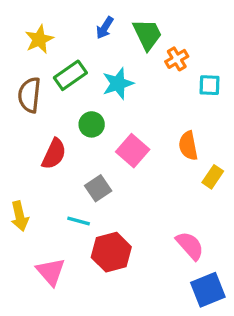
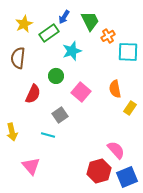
green rectangle: (70, 75) -> (49, 33), moved
cyan square: (210, 85) -> (128, 52), size x1.5
red hexagon: (111, 252) -> (99, 171), moved

